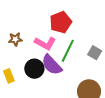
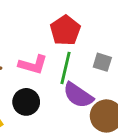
red pentagon: (61, 22) -> (65, 30), moved
purple semicircle: (52, 65) -> (78, 95), moved

